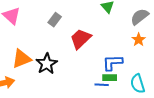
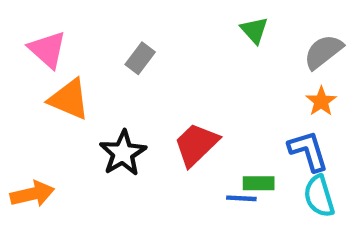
red trapezoid: (81, 39) -> (196, 144), moved
orange triangle: (22, 59) -> (69, 99), moved, turned 45
blue L-shape: (113, 63) -> (308, 151), moved, turned 75

